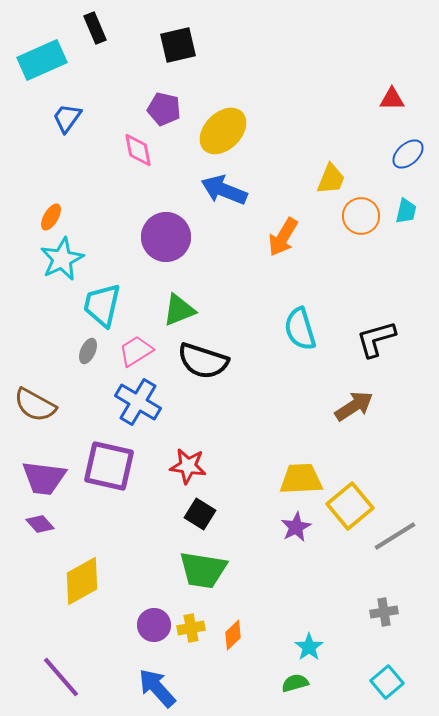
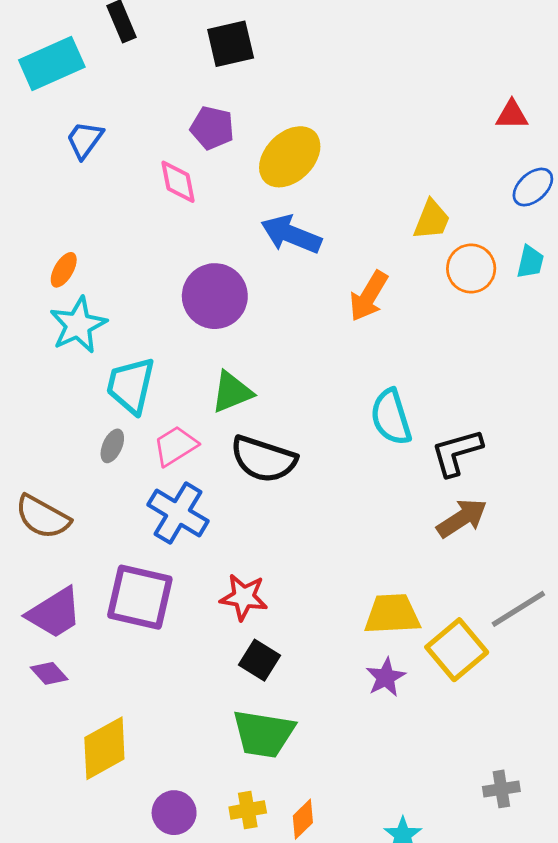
black L-shape: (376, 339) -> (457, 453), moved
purple trapezoid: (44, 478) -> (54, 613), turned -39
gray line: (395, 536) -> (518, 609), moved
purple circle: (154, 625) -> (174, 813), moved

